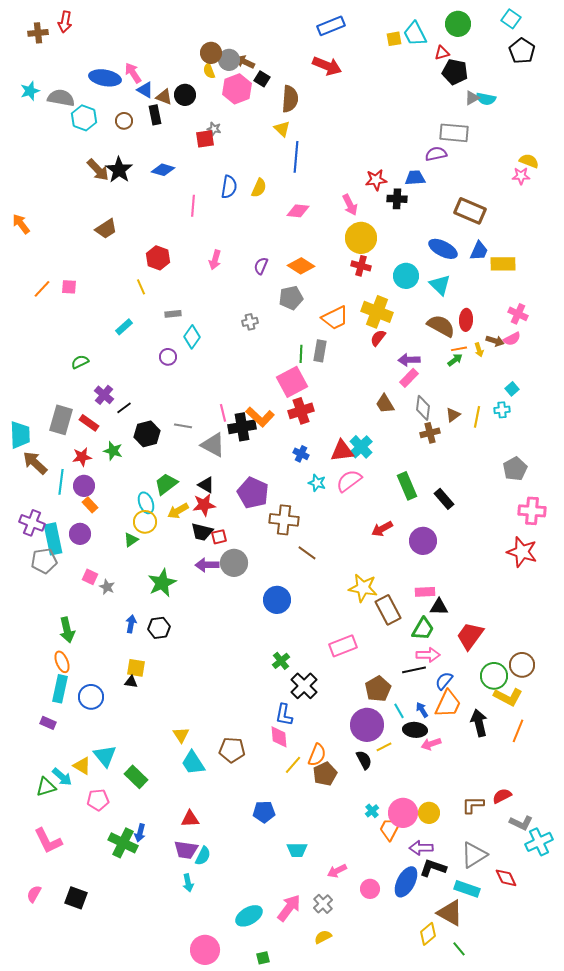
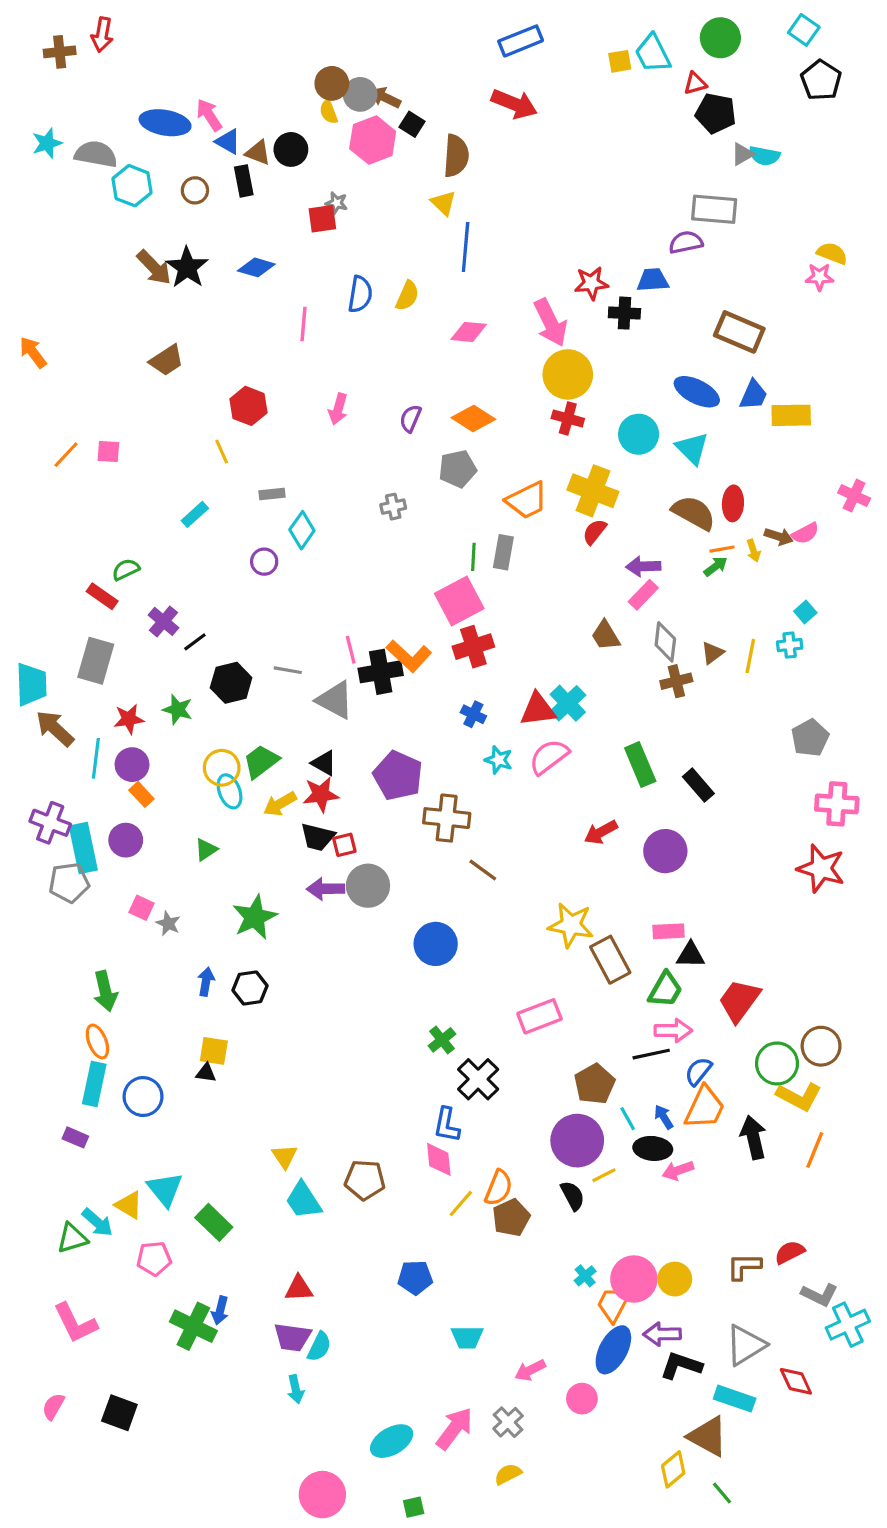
pink arrow: (350, 205) -> (550, 323), size x1.4
pink cross: (518, 314) -> (854, 496), moved
red rectangle: (89, 423) -> (102, 596), moved
yellow circle: (145, 522) -> (222, 768), moved
blue ellipse: (406, 882) -> (613, 1350), moved

